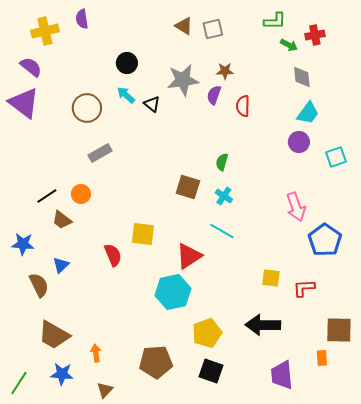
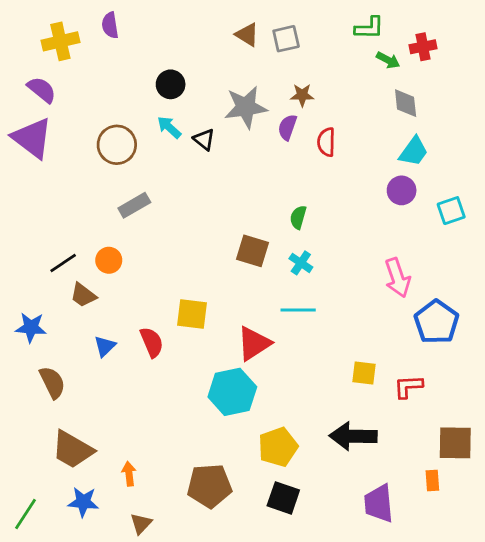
cyan line: (222, 231) -> (298, 310), turned -30
blue triangle: (61, 265) -> (105, 346), moved

